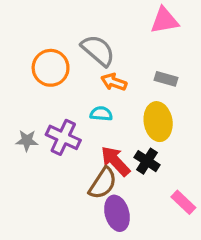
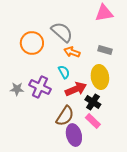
cyan semicircle: (101, 114) -> (64, 72), turned 56
red arrow: (115, 161) -> (76, 89), moved, turned 110
pink rectangle: (183, 202) -> (93, 121), moved

